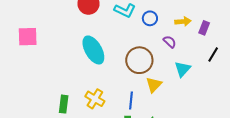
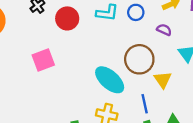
pink square: (28, 37) -> (43, 60), moved
cyan ellipse: (93, 50) -> (110, 80), moved

